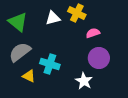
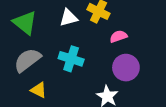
cyan cross: (50, 64) -> (71, 59), moved

